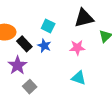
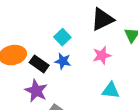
cyan square: (48, 26) -> (62, 37), turned 32

